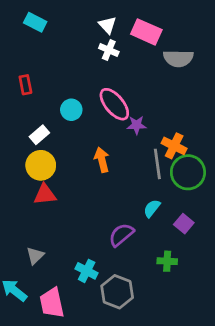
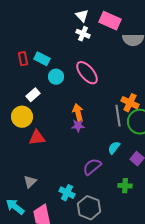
cyan rectangle: (35, 22) -> (42, 59), moved
purple star: (137, 125) -> (78, 126), moved
yellow circle: (41, 165) -> (22, 117), moved

